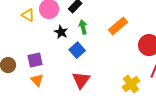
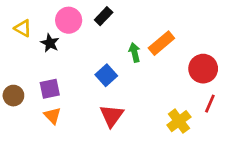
yellow triangle: (28, 15) -> (23, 28), moved
green arrow: (83, 27) -> (135, 52), moved
black star: (61, 32) -> (50, 43), moved

